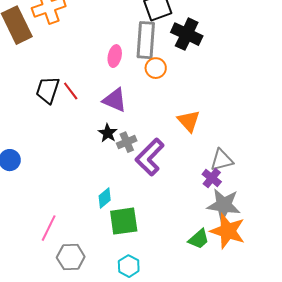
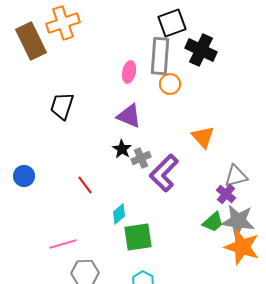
red line: (71, 91) -> (85, 185), moved
pink line: (49, 228) -> (63, 244), turned 48
green trapezoid: (199, 239) -> (213, 222), moved

